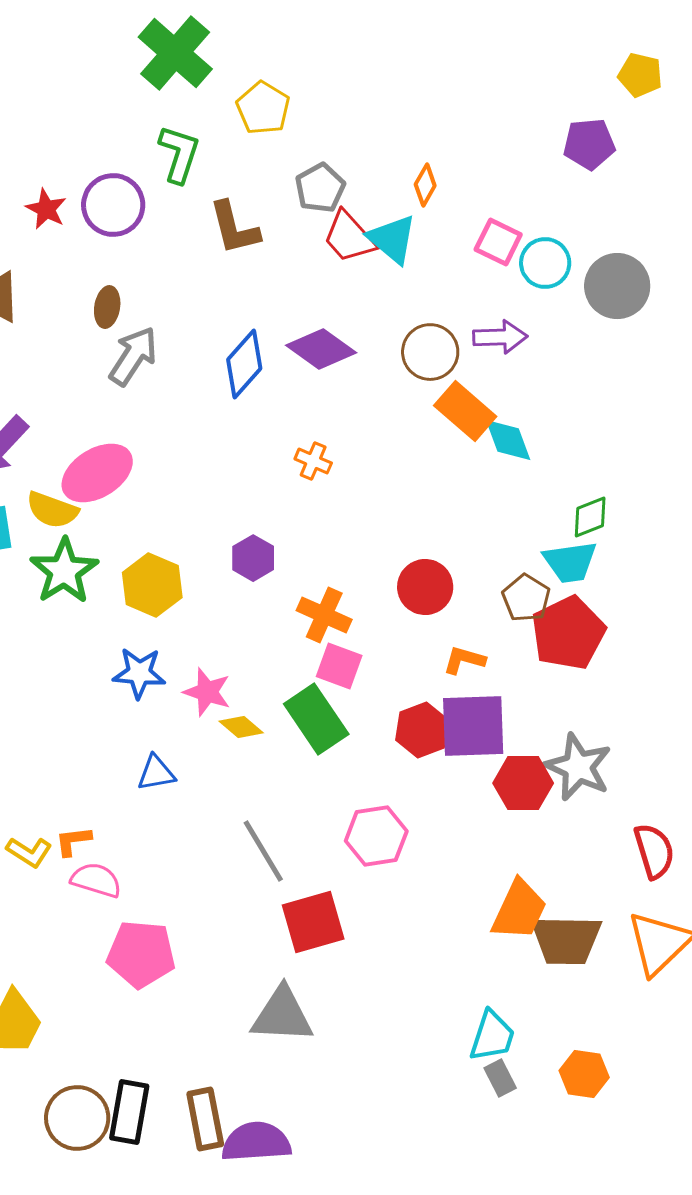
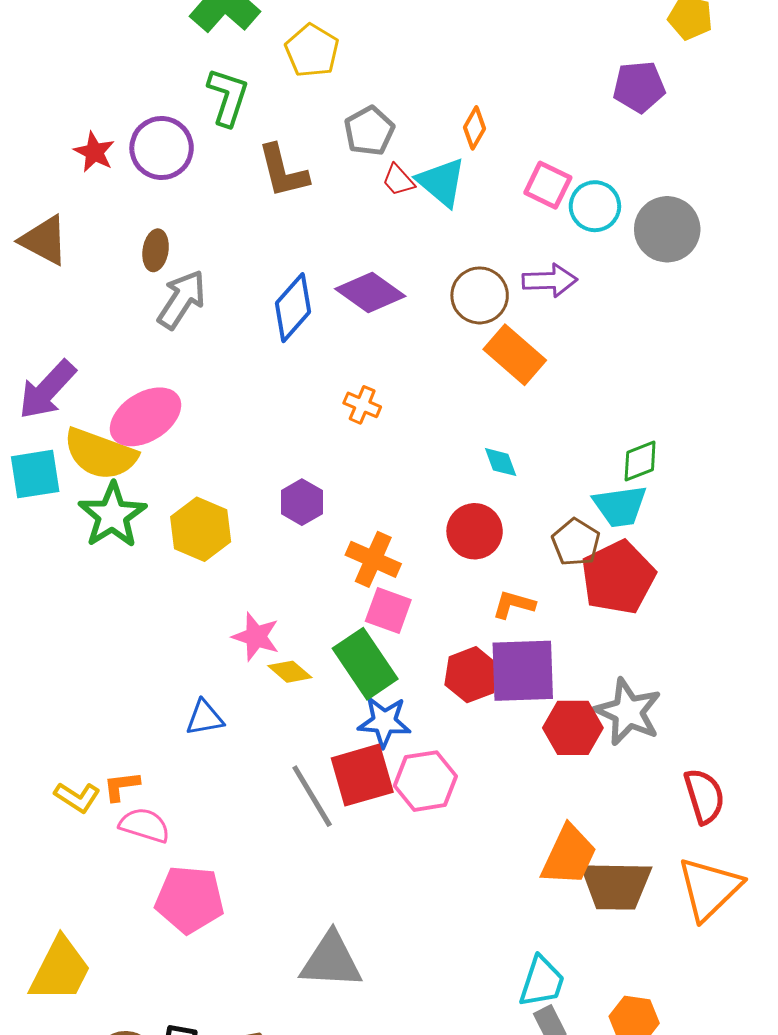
red trapezoid: (349, 237) -> (398, 180), size x0.6
cyan diamond: (508, 440) -> (501, 462), moved, size x0.7
yellow semicircle: (52, 510) -> (100, 454), size x1.4
blue star: (139, 673) -> (384, 722), moved
red square: (313, 922) -> (362, 775), moved

